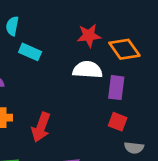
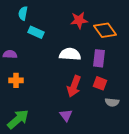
white semicircle: (88, 70) -> (70, 54), moved
red arrow: (41, 127) -> (74, 86), moved

